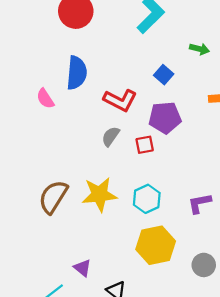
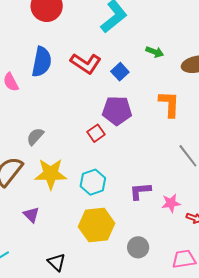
red L-shape: (120, 100) -> (86, 63), moved
gray semicircle: (111, 136) -> (35, 137), moved
red square: (145, 145) -> (96, 133), turned -30
purple triangle: (83, 268) -> (31, 215), moved

